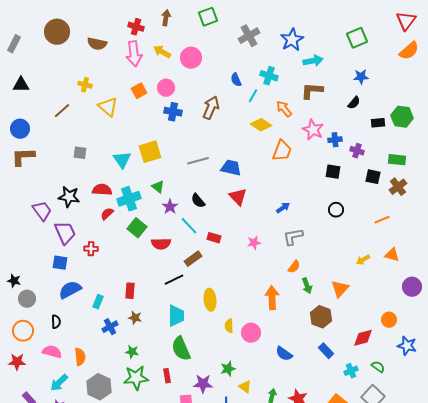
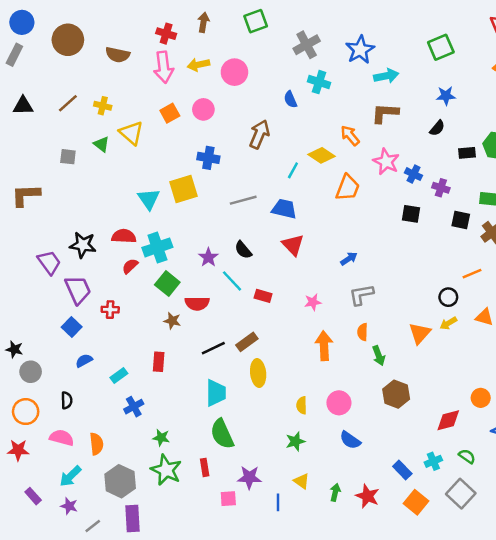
yellow arrow: (162, 52) -> (198, 65), turned -42
cyan cross: (269, 76) -> (319, 82), moved
cyan line: (253, 96) -> (293, 170), moved
brown line: (62, 111) -> (68, 103), moved
blue cross: (173, 112) -> (208, 158), moved
blue circle: (20, 129) -> (22, 22), moved
blue cross: (335, 140) -> (414, 174), turned 32
gray square: (80, 153) -> (68, 157), moved
green triangle: (158, 187) -> (101, 144), moved
black circle: (336, 210) -> (448, 297), moved
brown rectangle: (193, 259) -> (247, 342), moved
blue square: (60, 263) -> (72, 327), turned 35
orange semicircle: (294, 267) -> (363, 332), turned 144
orange triangle: (340, 289) -> (420, 333), moved
blue semicircle: (70, 290) -> (84, 361), size x0.6
orange arrow: (272, 298) -> (324, 346), moved
cyan rectangle: (98, 302) -> (119, 375), turned 32
brown star: (135, 318) -> (172, 321), moved
yellow semicircle: (229, 326) -> (302, 405), moved
pink circle: (251, 333) -> (339, 403), moved
blue rectangle: (326, 351) -> (402, 470), moved
green star: (228, 369) -> (295, 441), moved
green star: (136, 378) -> (166, 470), turned 30

